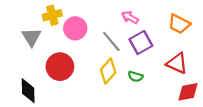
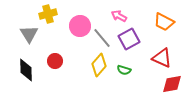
pink circle: (75, 28) -> (80, 26), moved
red circle: (60, 67) -> (55, 61), size x0.6
black diamond: (28, 91) -> (26, 70), moved

